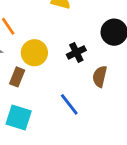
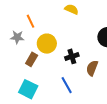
black cross: (76, 52) -> (72, 56), moved

